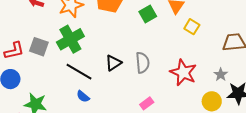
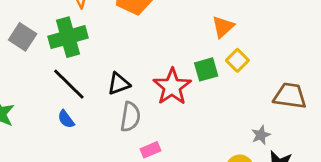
green square: (148, 14) -> (206, 69), moved
gray semicircle: (142, 63) -> (130, 117), moved
red star: (183, 72) -> (172, 87), moved

